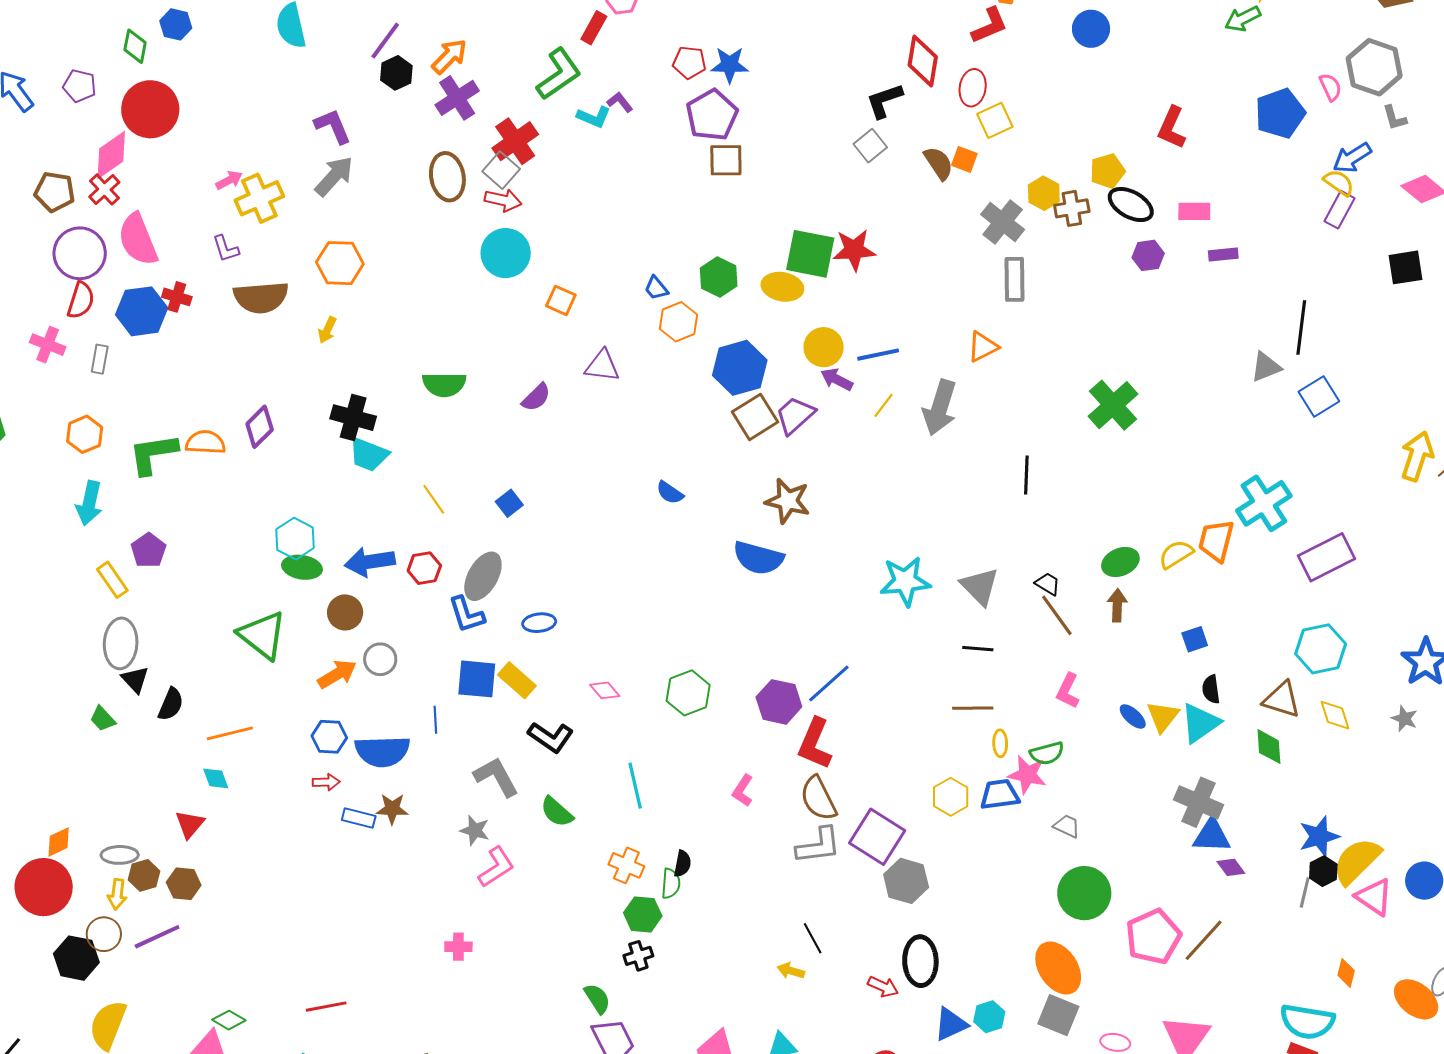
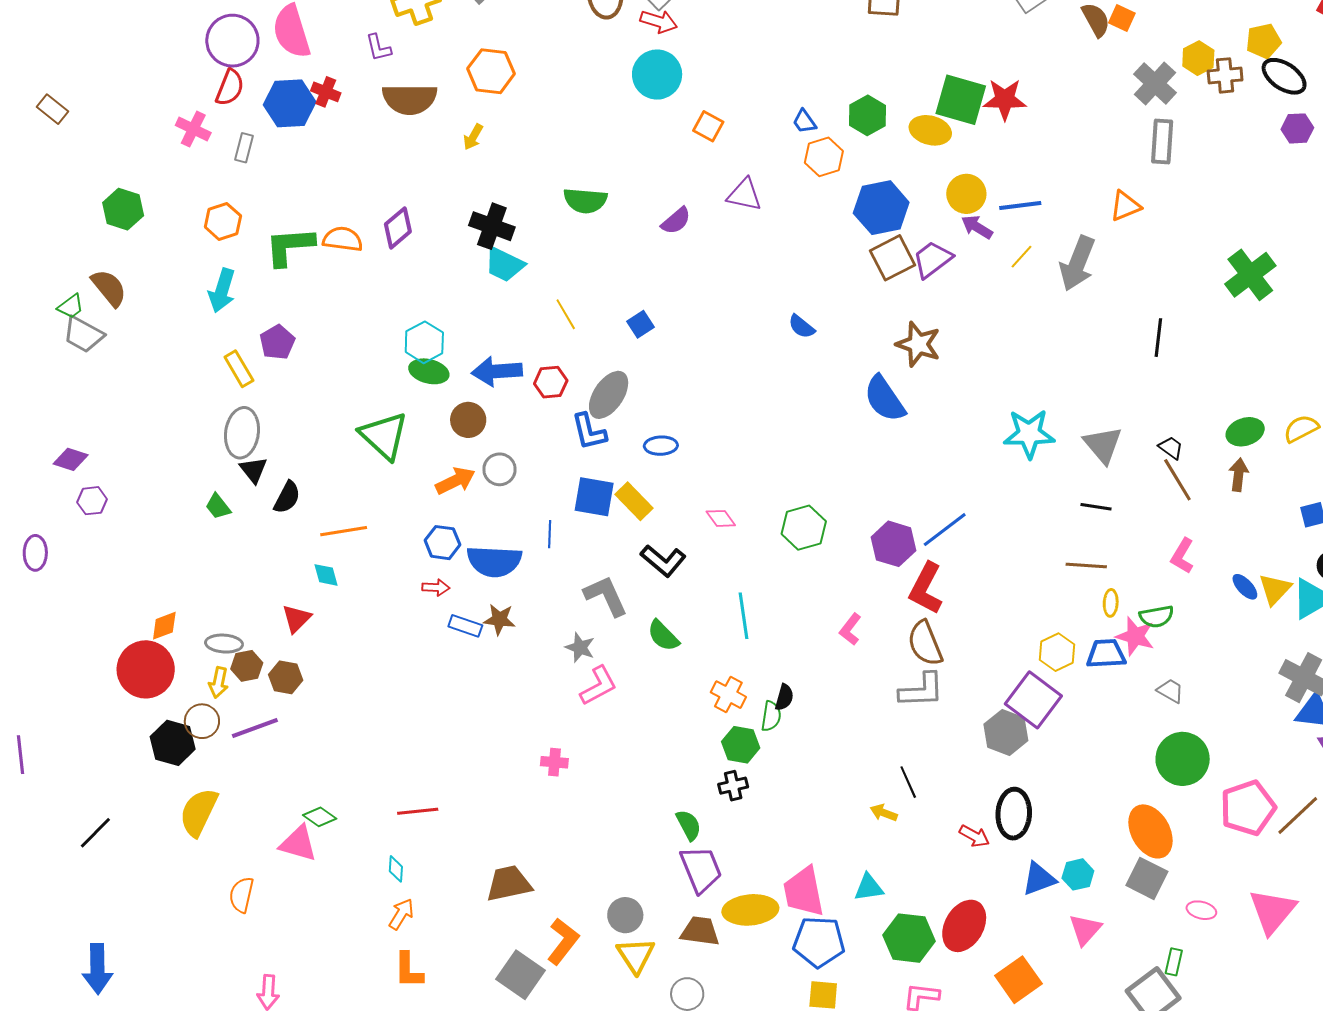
blue semicircle: (758, 558) -> (885, 399), turned 36
purple square: (877, 837) -> (1033, 700), moved

